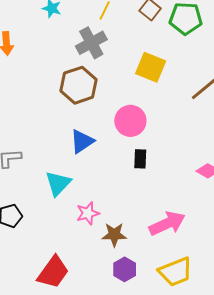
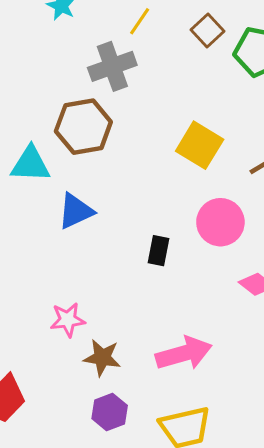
yellow square: (151, 67) -> (200, 145), moved
pink circle: (130, 121) -> (220, 222), moved
cyan triangle: (58, 183) -> (30, 164), moved, turned 40

